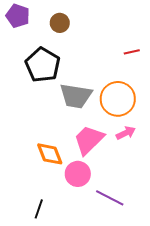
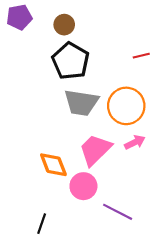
purple pentagon: (18, 16) -> (19, 17), turned -30
black pentagon: (43, 65) -> (71, 61), moved

